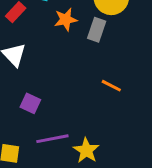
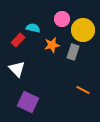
purple square: (30, 103) -> (28, 102), size x1.5

